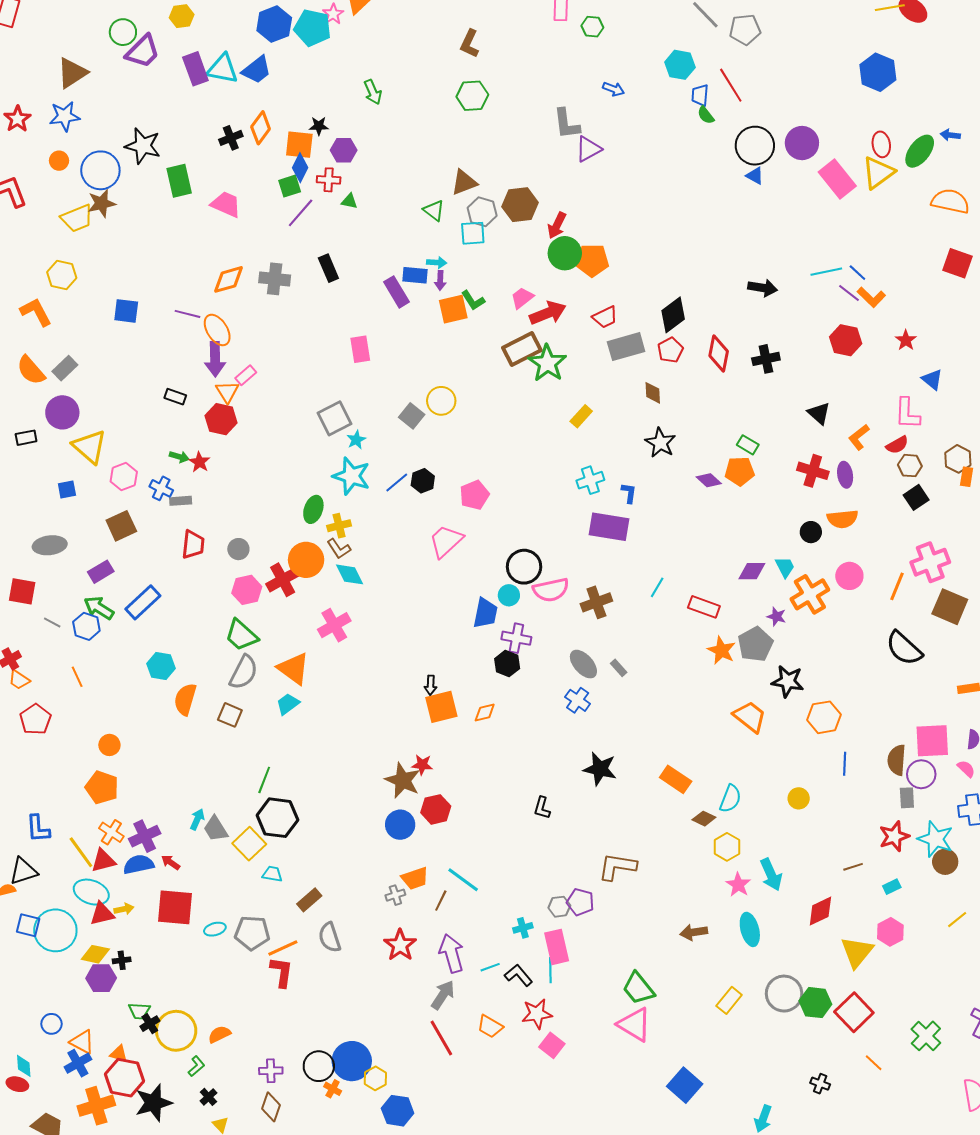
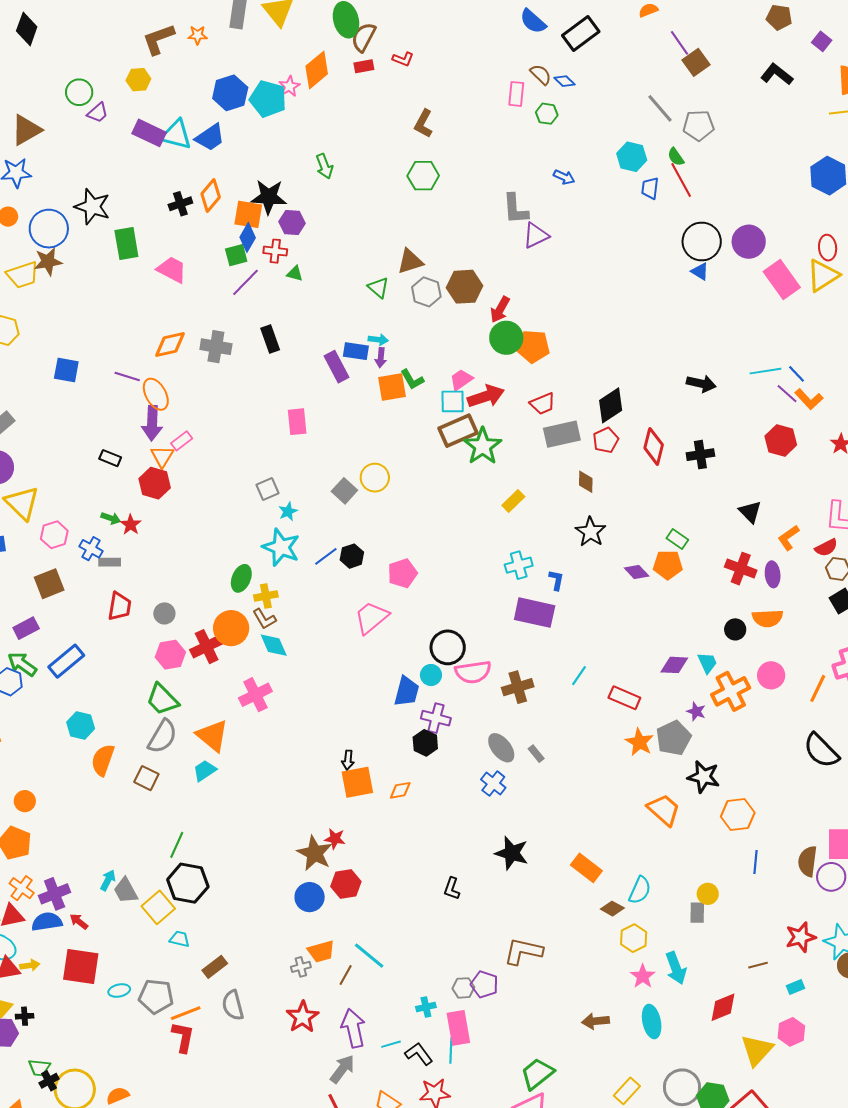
purple trapezoid: (143, 51) -> (98, 113), size x0.6
purple rectangle: (195, 69) -> (149, 133), turned -48
green semicircle: (706, 115) -> (676, 157), moved
black star: (319, 126) -> (269, 197), size x1.8
cyan square: (473, 233) -> (453, 401), moved
gray square: (334, 418) -> (267, 489), size x0.7
gray rectangle: (907, 798) -> (697, 913), moved
green trapezoid: (638, 988) -> (537, 1074), turned 87

